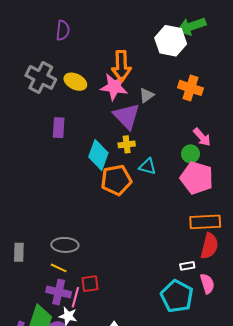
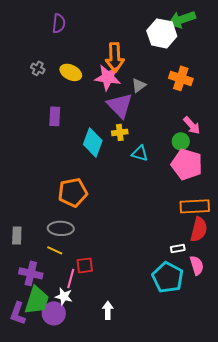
gray cross: (41, 77) -> (38, 68), size x0.5
orange pentagon: (116, 180) -> (73, 192), moved
purple cross: (59, 292) -> (31, 273), moved

